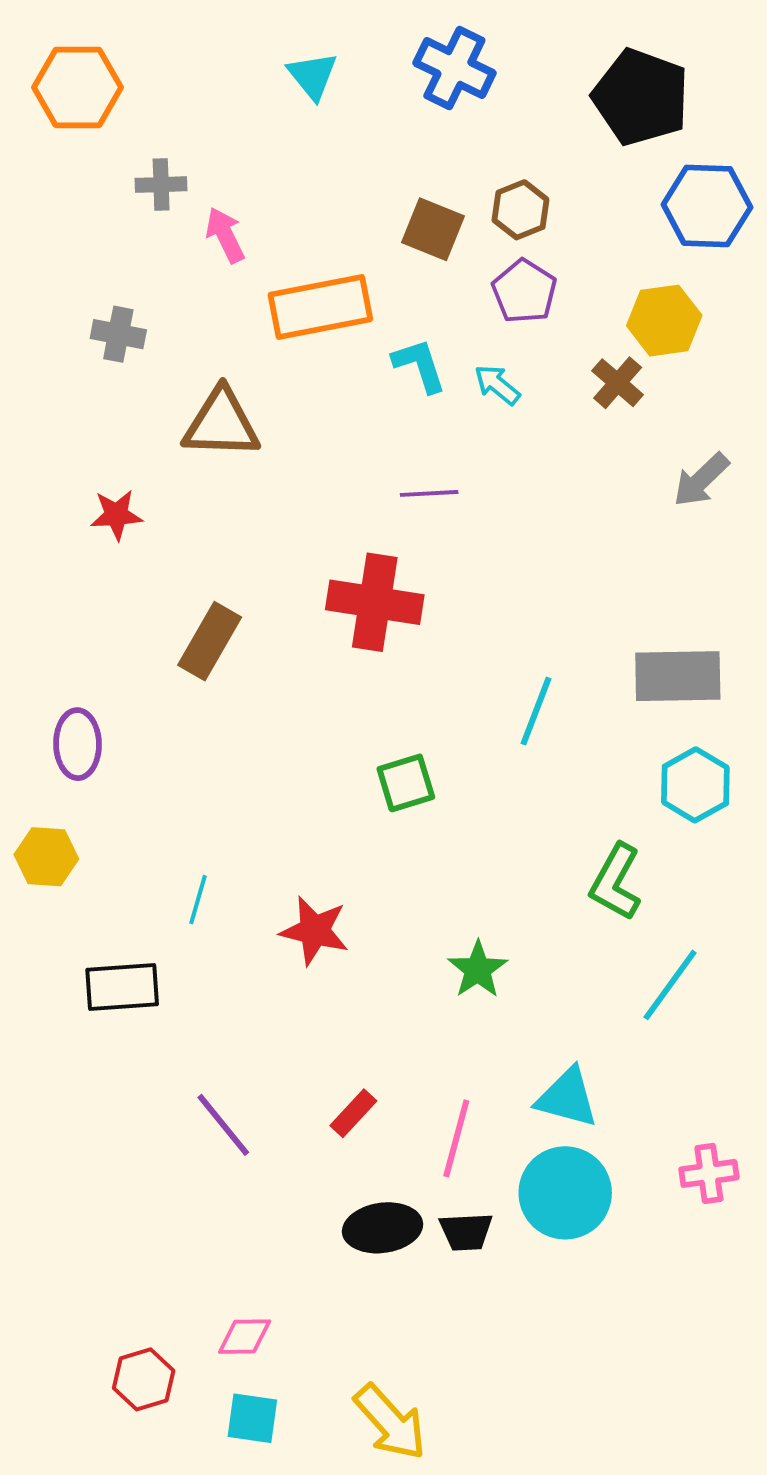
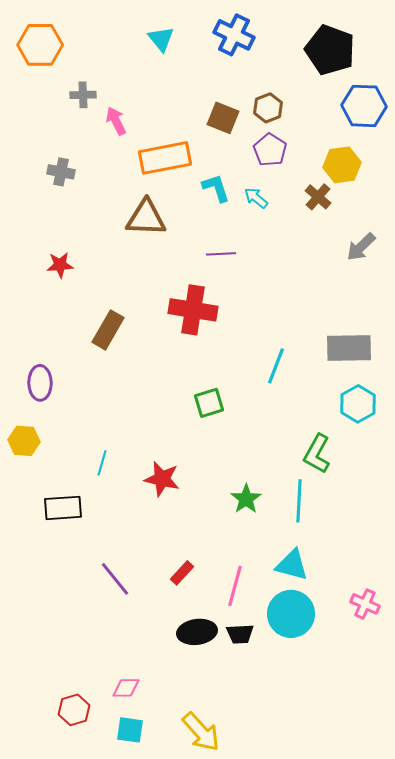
brown triangle: (221, 424) -> (146, 218), moved
cyan line: (670, 985) -> (299, 501), moved, turned -33
pink cross: (709, 1173) -> (365, 604), turned 32

